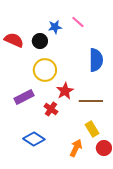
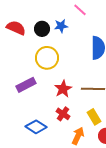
blue star: (55, 27) -> (61, 26), moved
red star: (65, 91) -> (63, 89), moved
red cross: (51, 109) -> (63, 114), moved

